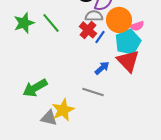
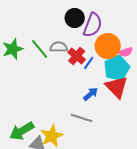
gray semicircle: (94, 16) -> (59, 47), moved
green arrow: (35, 88) -> (22, 131), moved

